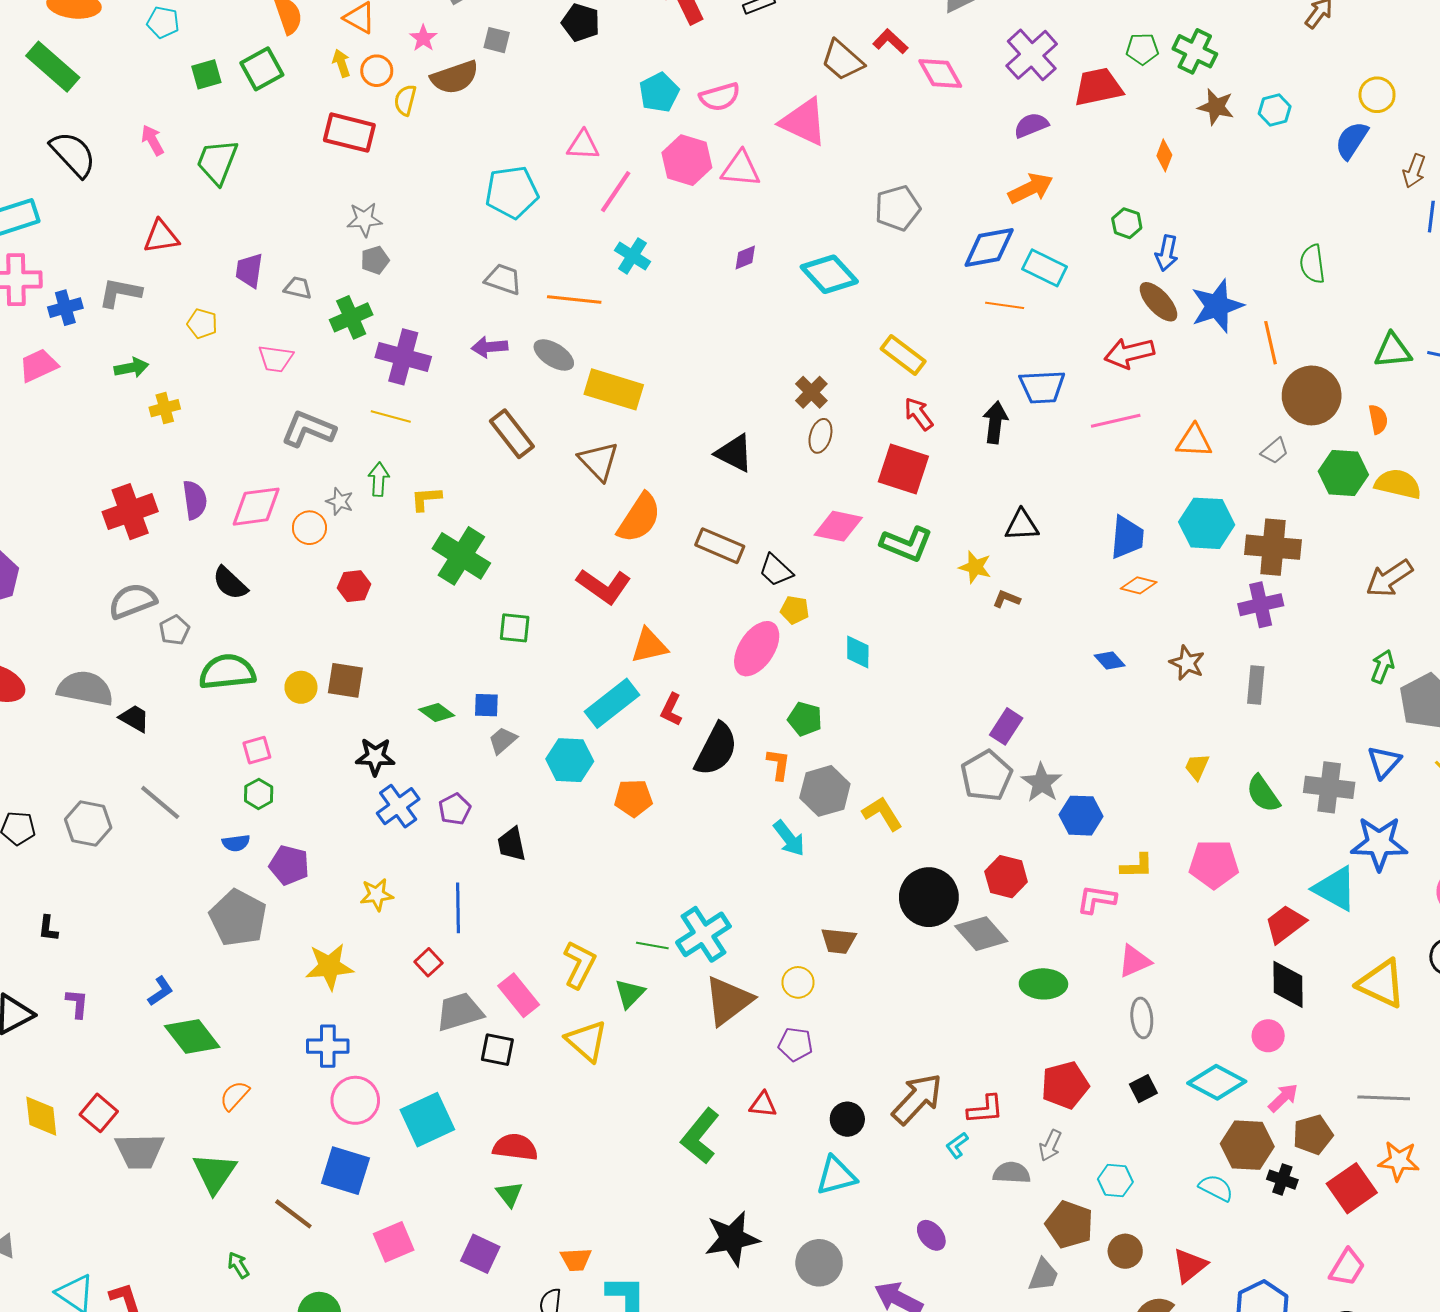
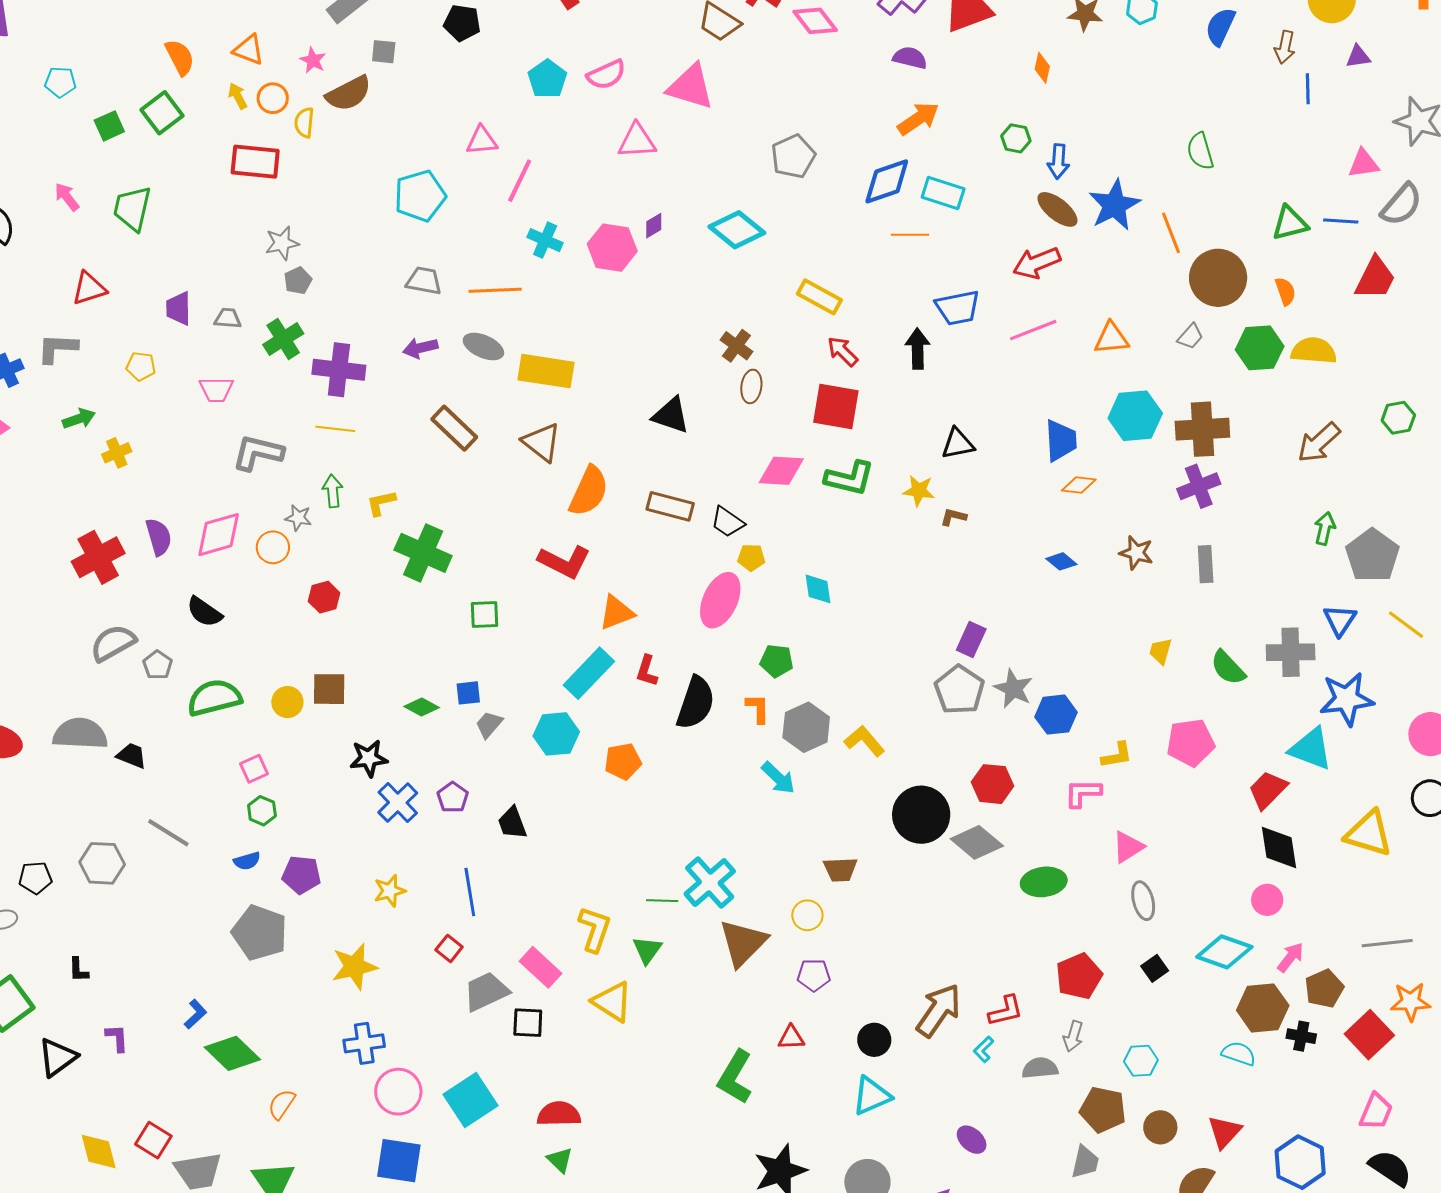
purple semicircle: (1031, 125) -> (910, 58), turned 44
pink hexagon: (687, 160) -> (612, 248), moved

